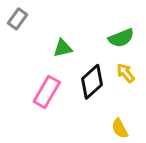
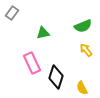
black diamond: (92, 82) -> (56, 77), moved, turned -30
pink rectangle: (47, 92) -> (32, 63), turned -55

